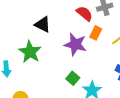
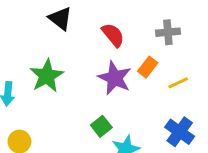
red semicircle: (84, 14) -> (113, 35), moved
black triangle: (43, 24) -> (60, 18), moved

